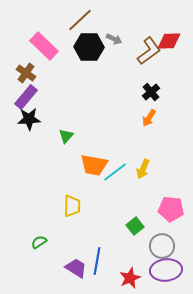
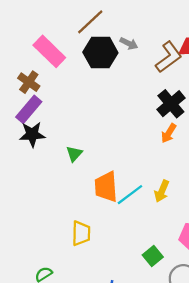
black cross: (151, 92) -> (171, 104), size x1.4
orange trapezoid: (94, 165) -> (106, 187), turned 76

